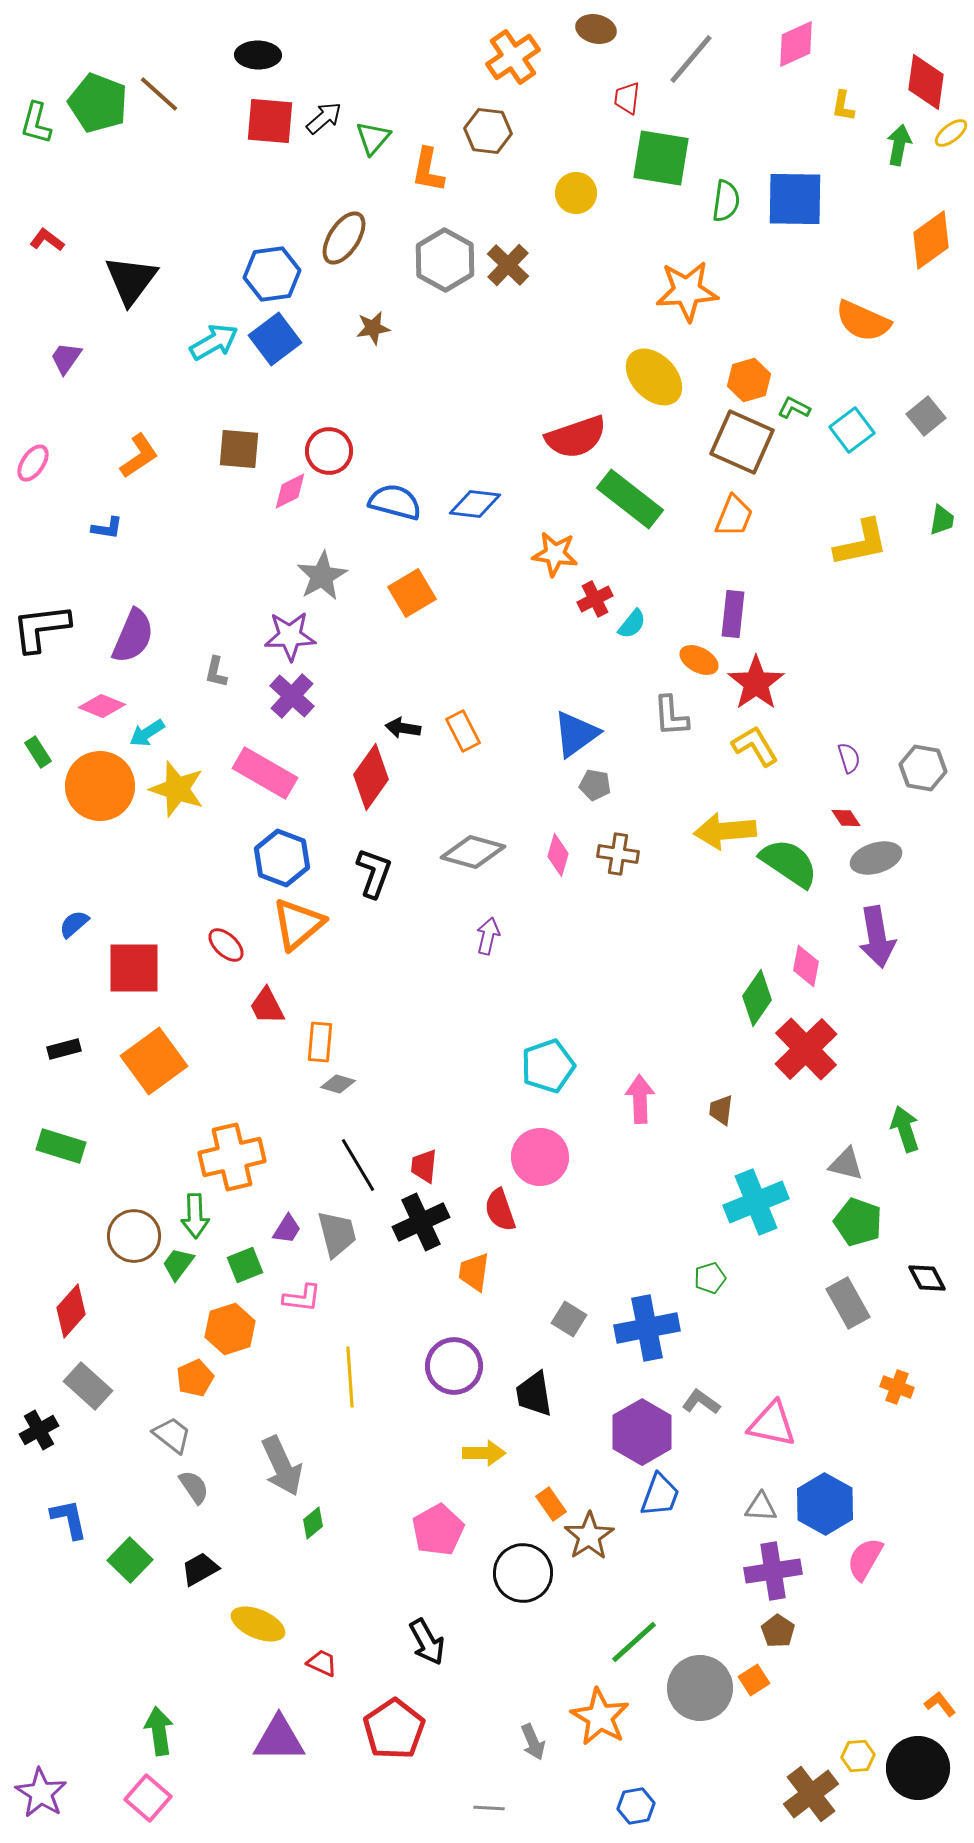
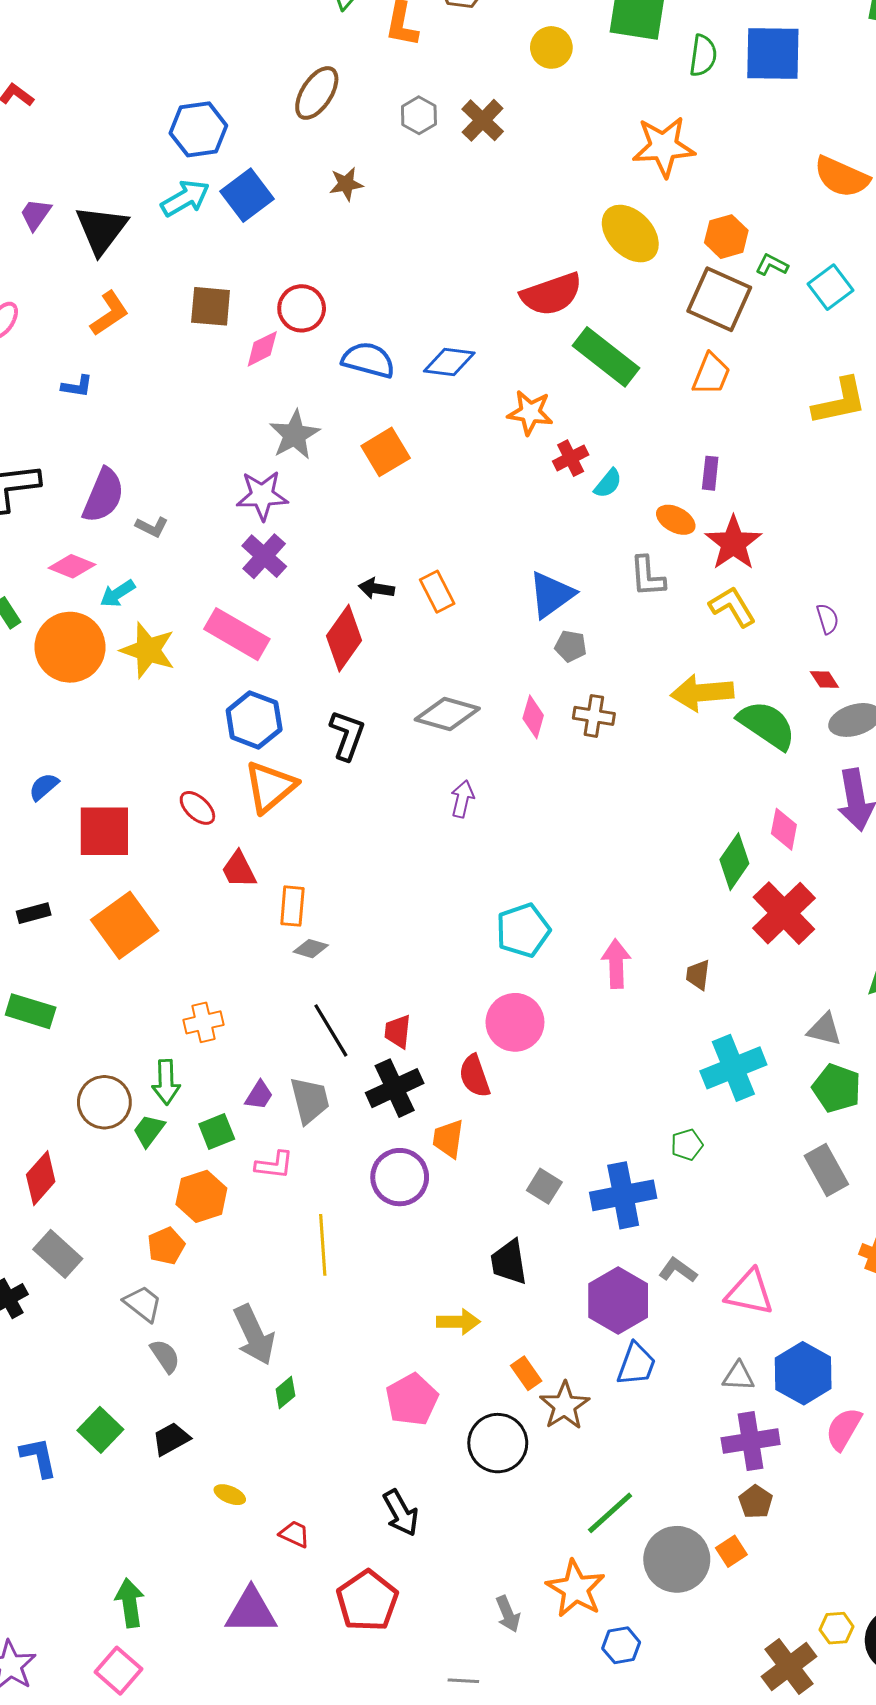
gray hexagon: (445, 260) -> (419, 115), size x0.6
blue hexagon: (272, 274) -> (198, 129), moved
black triangle: (131, 280) -> (101, 229), moved
purple rectangle: (733, 614) -> (710, 473), size x0.7
gray L-shape: (216, 672) -> (152, 527), moved, turned -76
orange cross: (232, 1157) -> (203, 1022), size x0.6
purple circle: (454, 1366) -> (400, 1177), moved
blue L-shape: (69, 1519) -> (39, 1457), moved
yellow ellipse: (258, 1624) -> (230, 1495), size x0.6
blue hexagon: (636, 1806) -> (621, 1645), moved

